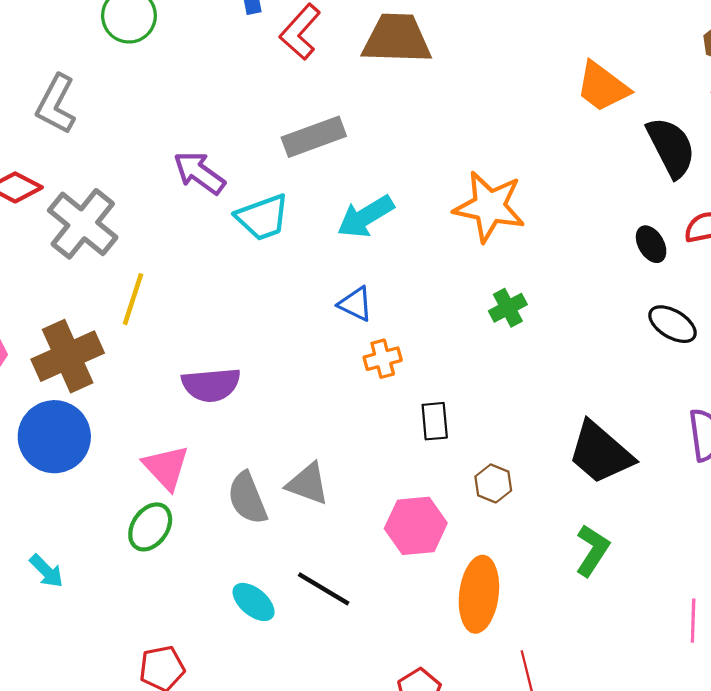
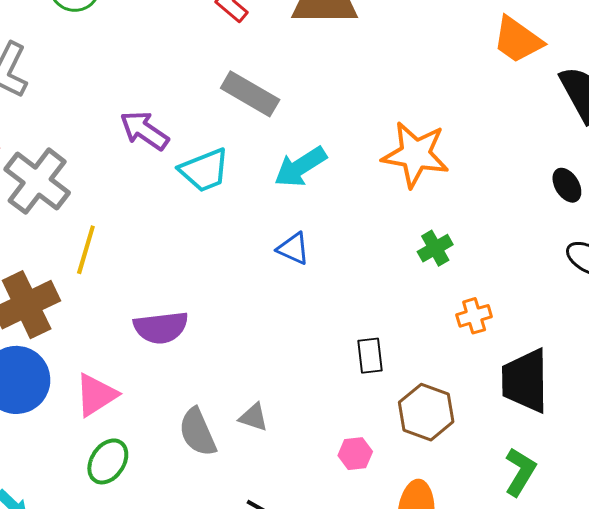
gray rectangle: (314, 137) -> (250, 94), turned 52
orange cross: (383, 359) -> (474, 316), moved
black trapezoid: (600, 453) -> (525, 381), turned 50
pink triangle: (166, 467) -> (96, 395), moved, turned 42
brown hexagon: (493, 483) -> (426, 412), size x1.6
gray triangle: (308, 484) -> (254, 417), size x0.7
pink hexagon: (416, 526) -> (355, 454), size x0.6

